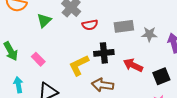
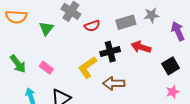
gray star: (149, 34) -> (151, 15), moved
red arrow: (133, 65) -> (141, 47), moved

